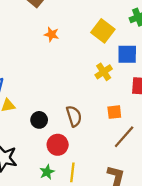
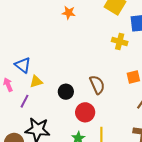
yellow cross: (104, 72) -> (120, 41), turned -35

